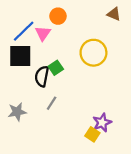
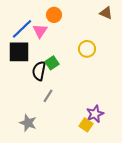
yellow circle: (93, 53) -> (87, 49), size x0.7
gray star: (17, 112) -> (28, 123), moved, turned 30

